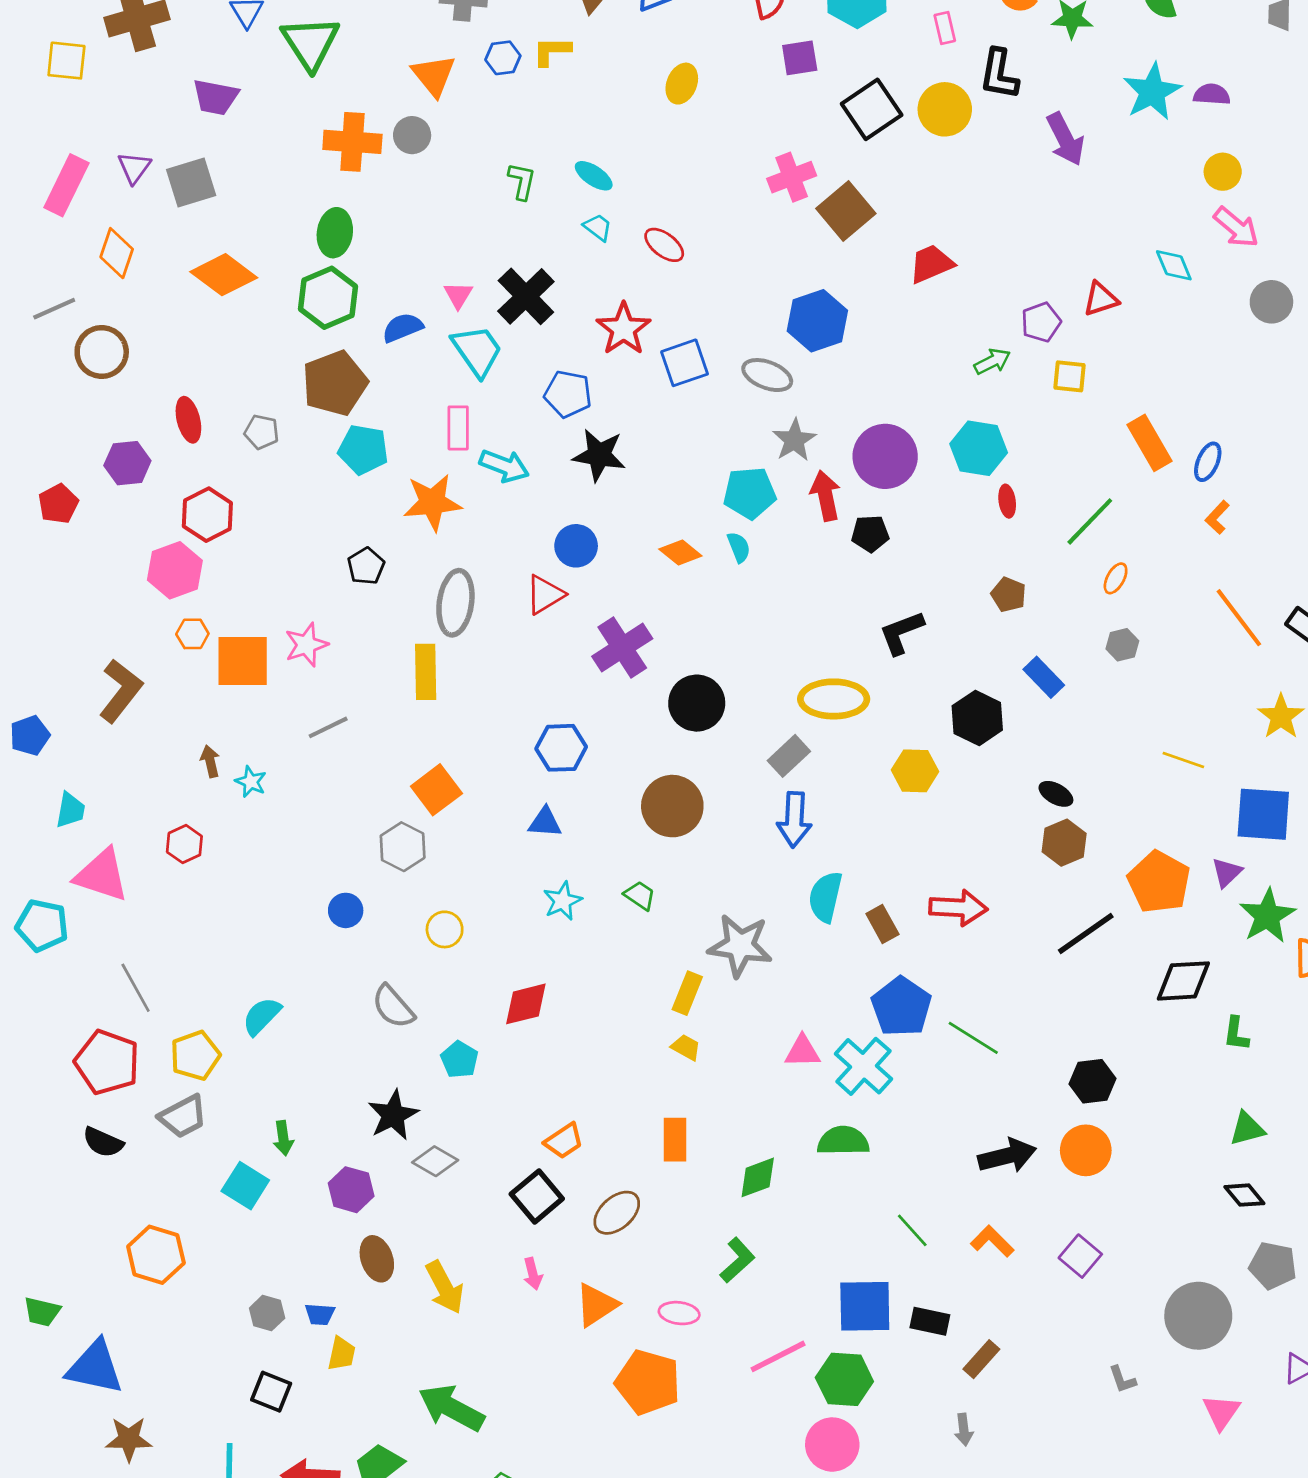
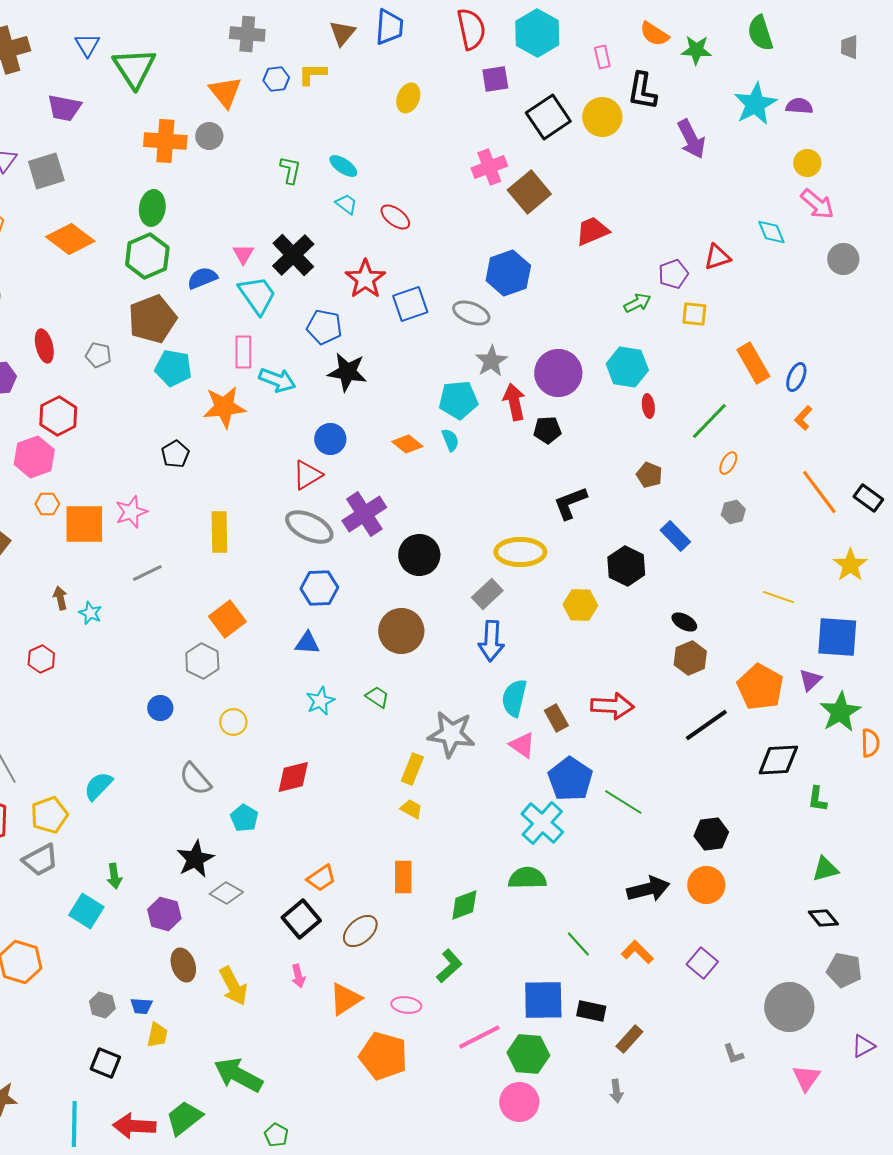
gray ellipse: (455, 603) -> (309, 527), moved, turned -72
pink triangle: (802, 1051) -> (522, 745), moved, turned 36

